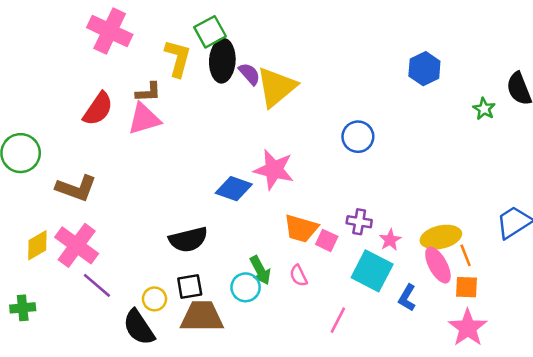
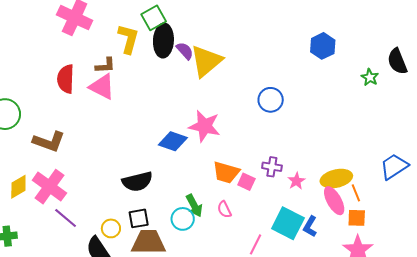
red semicircle: (98, 109) -> (66, 79), turned 148
pink triangle: (144, 119) -> (102, 87), turned 44
cyan square: (372, 271) -> (288, 223), moved

